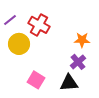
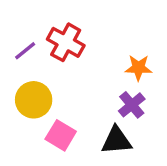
purple line: (10, 20) -> (25, 51), moved
yellow circle: (19, 44) -> (34, 100), moved

